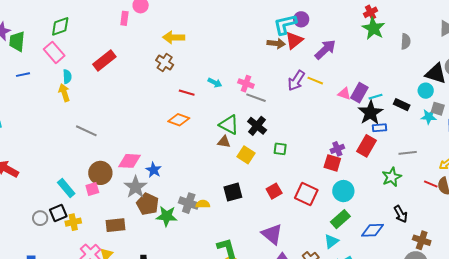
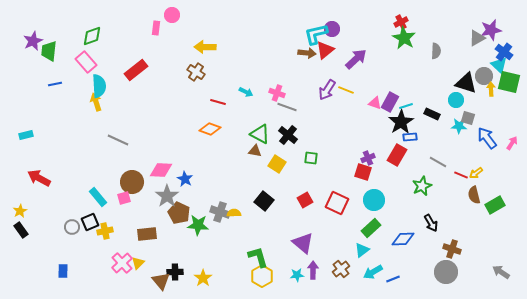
cyan semicircle: (67, 77) -> (99, 86), size x1.6
gray line: (408, 153) -> (438, 162), turned 36
red line: (431, 184) -> (461, 175), moved
black square: (233, 192) -> (264, 201), turned -36

